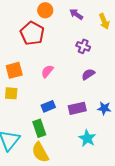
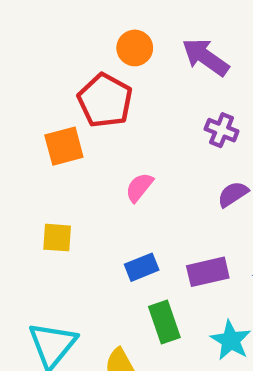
purple arrow: (76, 14) -> (206, 57), size x1.5
orange square: (14, 70) -> (64, 146), moved
green rectangle: (39, 128) -> (164, 322), moved

